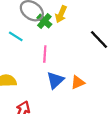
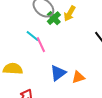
cyan line: (16, 36) -> (33, 36), moved
pink line: (45, 54) -> (41, 45), moved, turned -35

